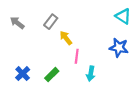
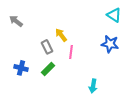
gray rectangle: (51, 22) -> (47, 47), moved, turned -64
blue cross: (23, 74) -> (21, 68), turned -32
cyan arrow: (91, 74) -> (93, 86), moved

